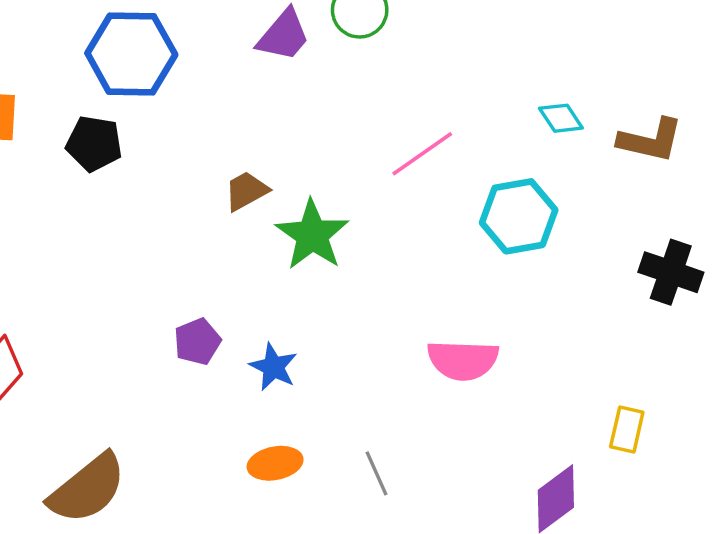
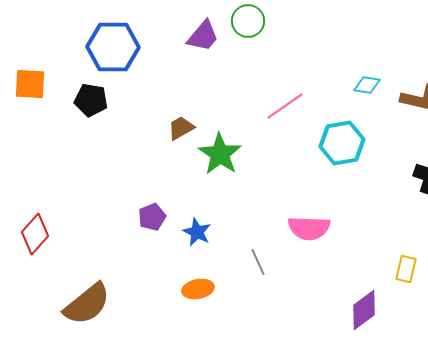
cyan diamond: (561, 118) -> (367, 85), turned -48
gray line: (377, 473) -> (258, 262), moved

